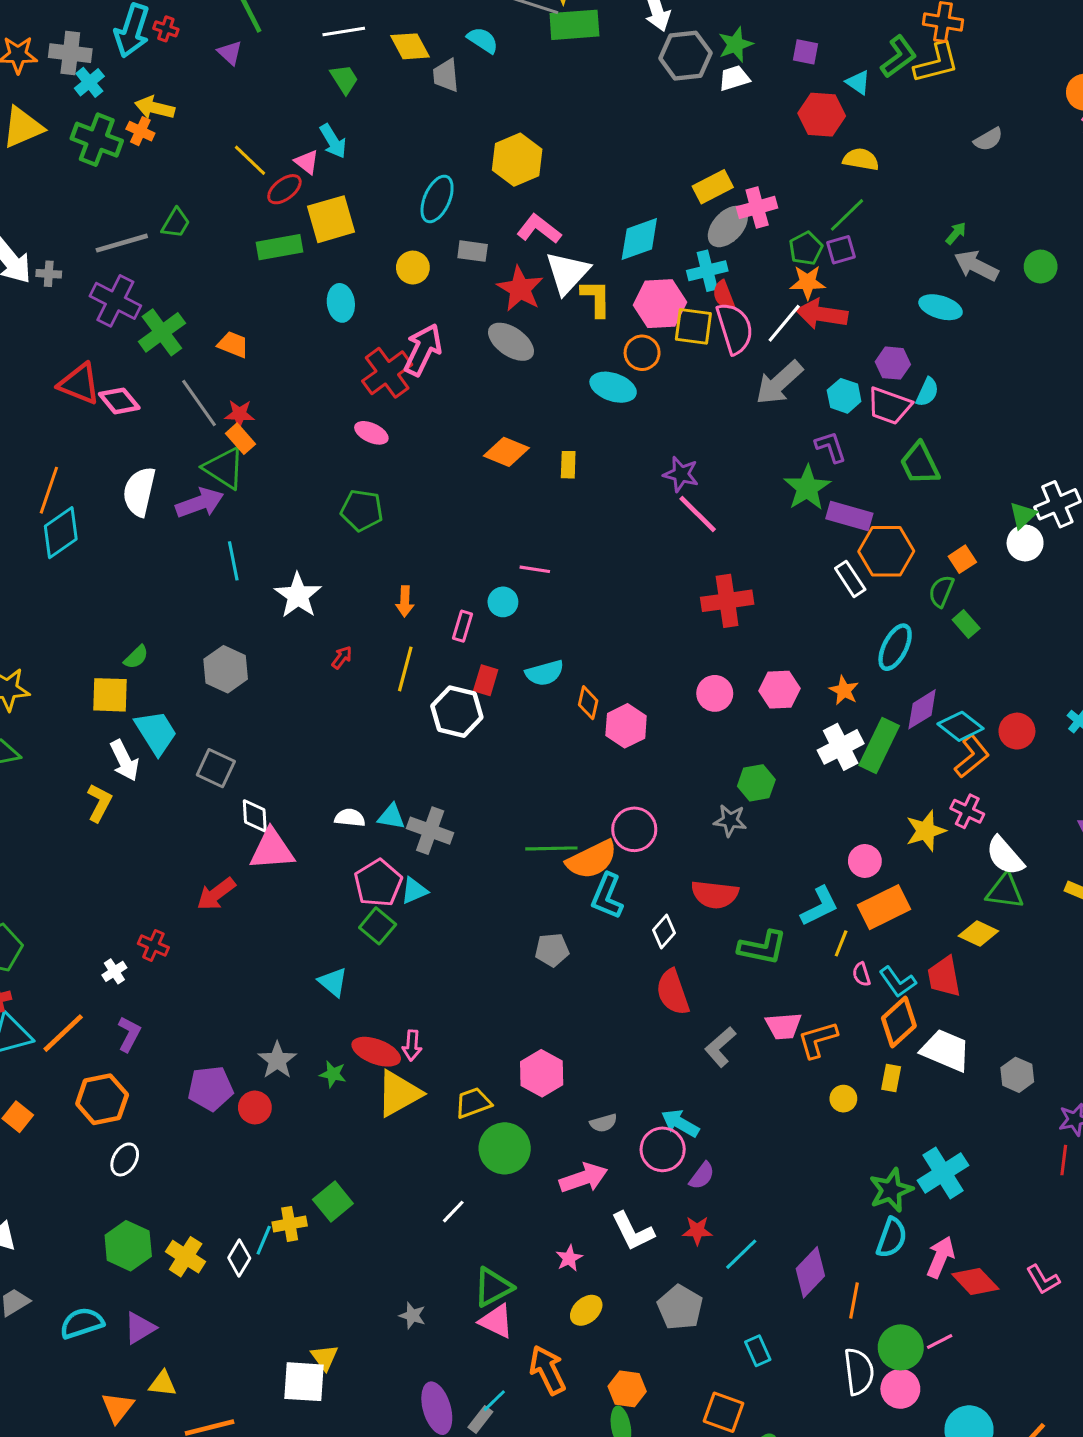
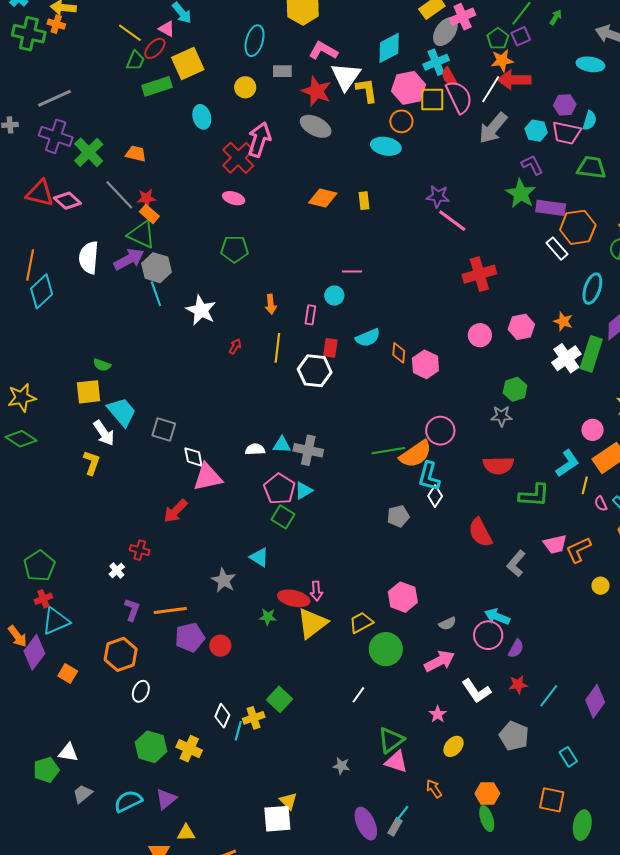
green trapezoid: (176, 223) -> (135, 61), moved
green arrow: (956, 233) -> (556, 17), moved
green trapezoid: (920, 464) -> (591, 167), turned 132
green semicircle: (136, 657) -> (102, 365), turned 72
gray hexagon: (226, 669) -> (156, 268), moved
white diamond: (664, 932) -> (435, 496), moved
orange line: (63, 1033) -> (170, 610), moved, turned 44
gray star: (277, 1060) -> (224, 580), moved
white diamond: (239, 1258) -> (222, 716), moved
orange arrow: (547, 1370) -> (434, 789), size x0.6

